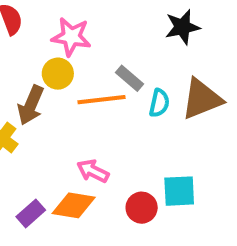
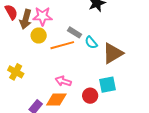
brown triangle: (202, 99) -> (113, 53), moved
cyan semicircle: (159, 103) -> (91, 42), turned 136
brown arrow: (31, 105) -> (26, 19), moved

